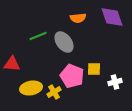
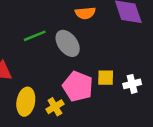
white cross: (115, 82) -> (132, 84), moved
yellow ellipse: (31, 88) -> (26, 102), turned -70

